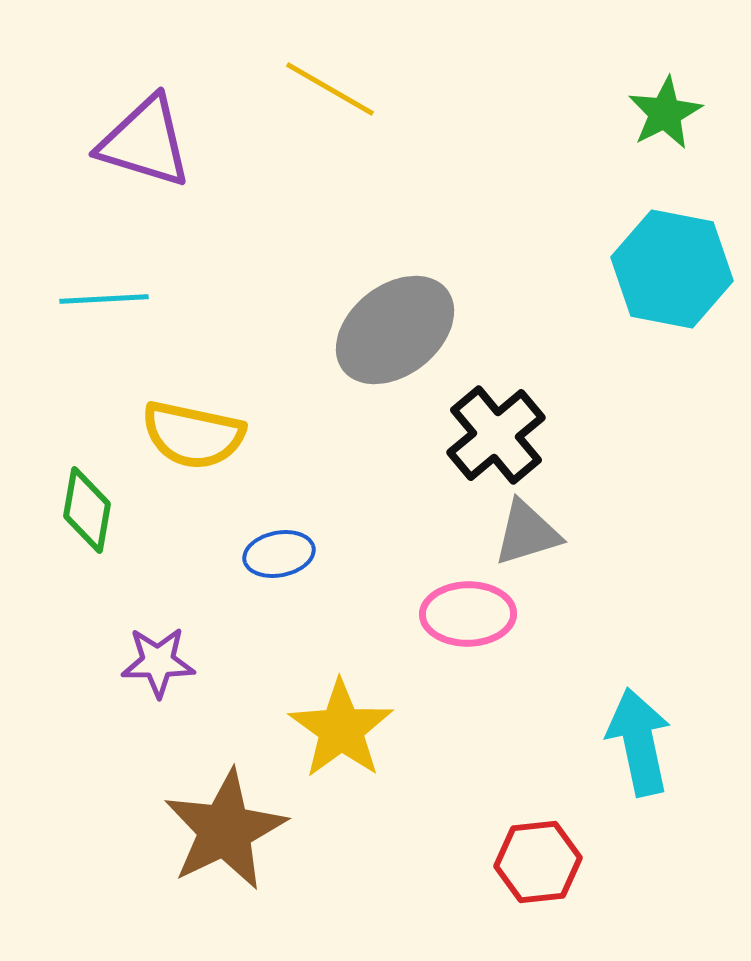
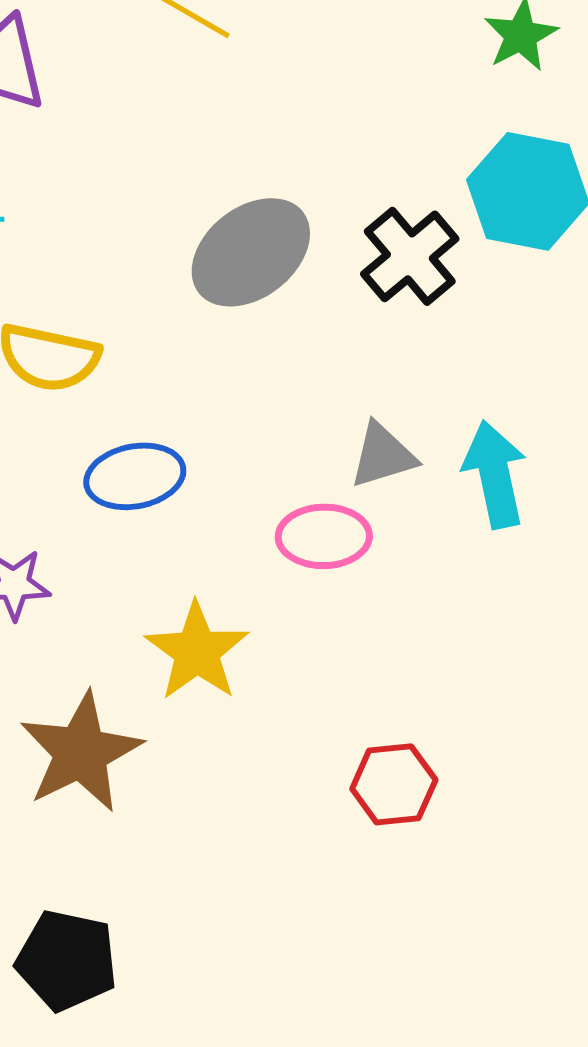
black cross: (496, 435) -> (410, 256), moved
blue ellipse: (279, 554) -> (135, 476), size x1.4
cyan arrow: (639, 742) -> (495, 474), moved

